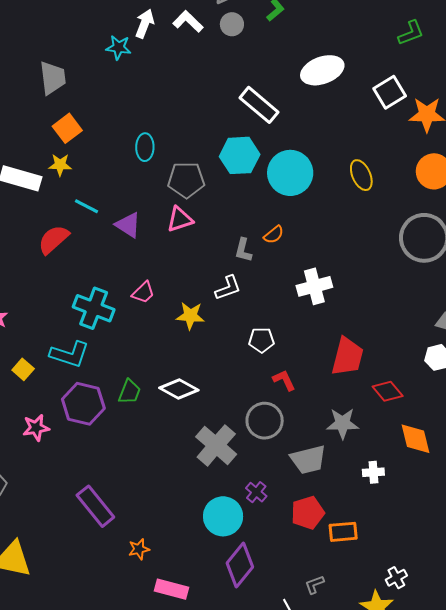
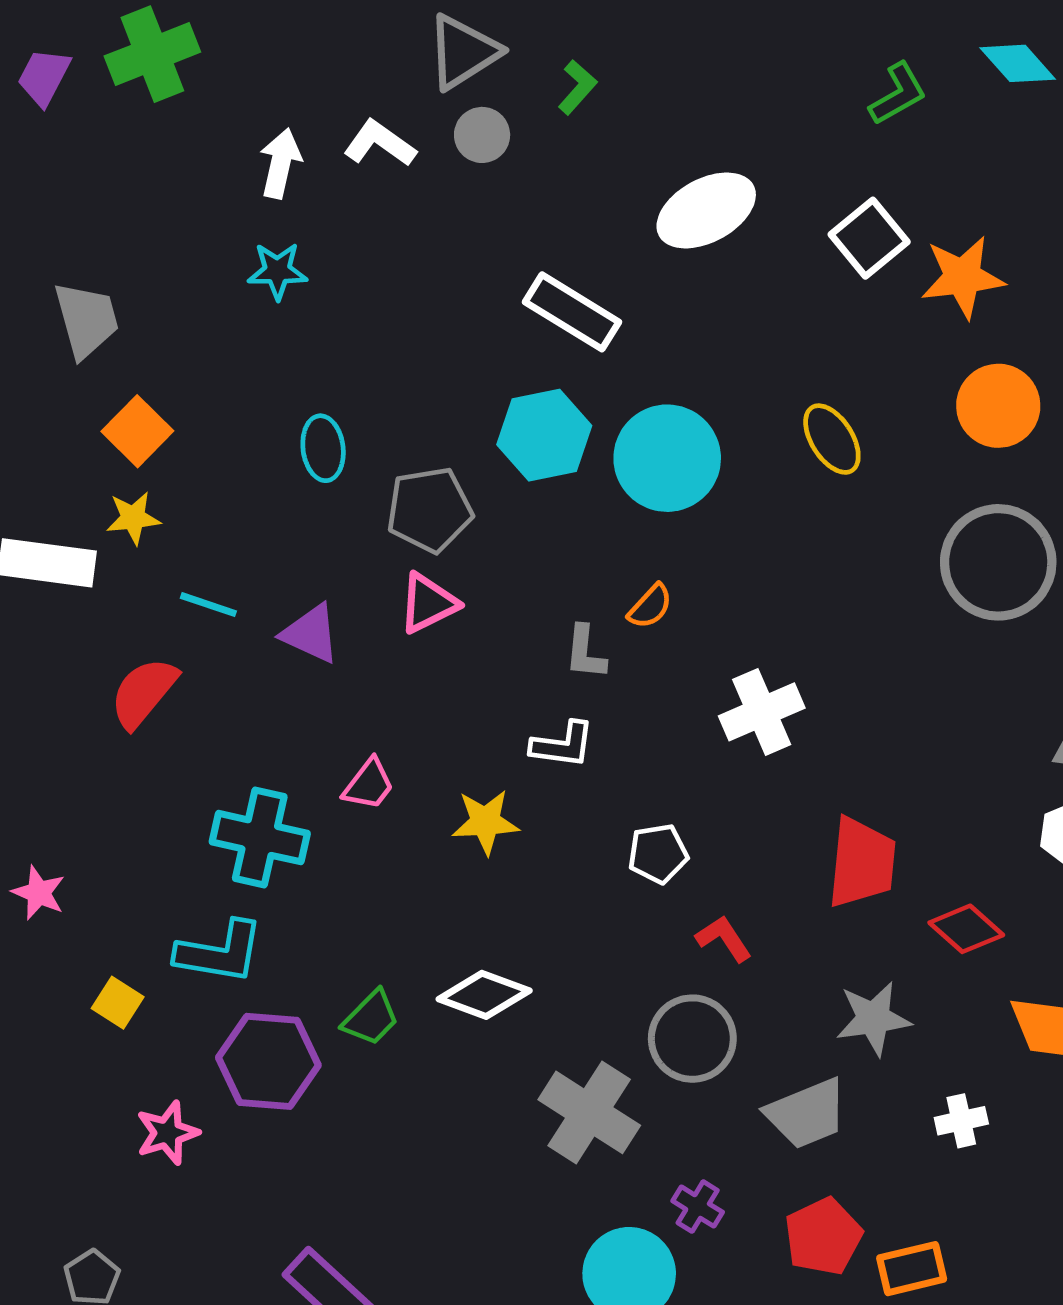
cyan star: (118, 47) -> (277, 271), moved
white L-shape: (228, 288) -> (563, 745), turned 36
green trapezoid: (130, 392) -> (371, 1018), turned 32

